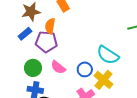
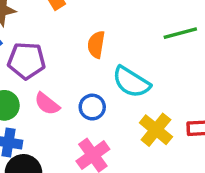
orange semicircle: (50, 26) -> (96, 45), moved
yellow cross: (103, 80) -> (156, 130), moved

